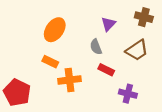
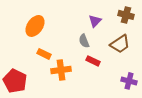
orange ellipse: (55, 30) -> (35, 26), moved
purple cross: (128, 94) -> (129, 81), moved

